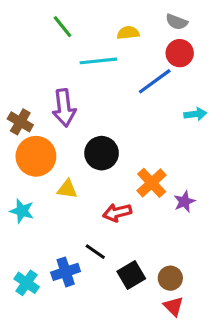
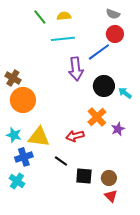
yellow semicircle: (128, 33) -> (64, 16), moved
purple arrow: (64, 108) -> (76, 69), moved
cyan arrow: (195, 114) -> (125, 93), moved, turned -136
black circle: (102, 153) -> (104, 86), moved
yellow triangle: (67, 189) -> (39, 137), moved, size x1.6
blue cross: (66, 272) -> (24, 157), moved
black square: (131, 275) -> (84, 176), turned 36

